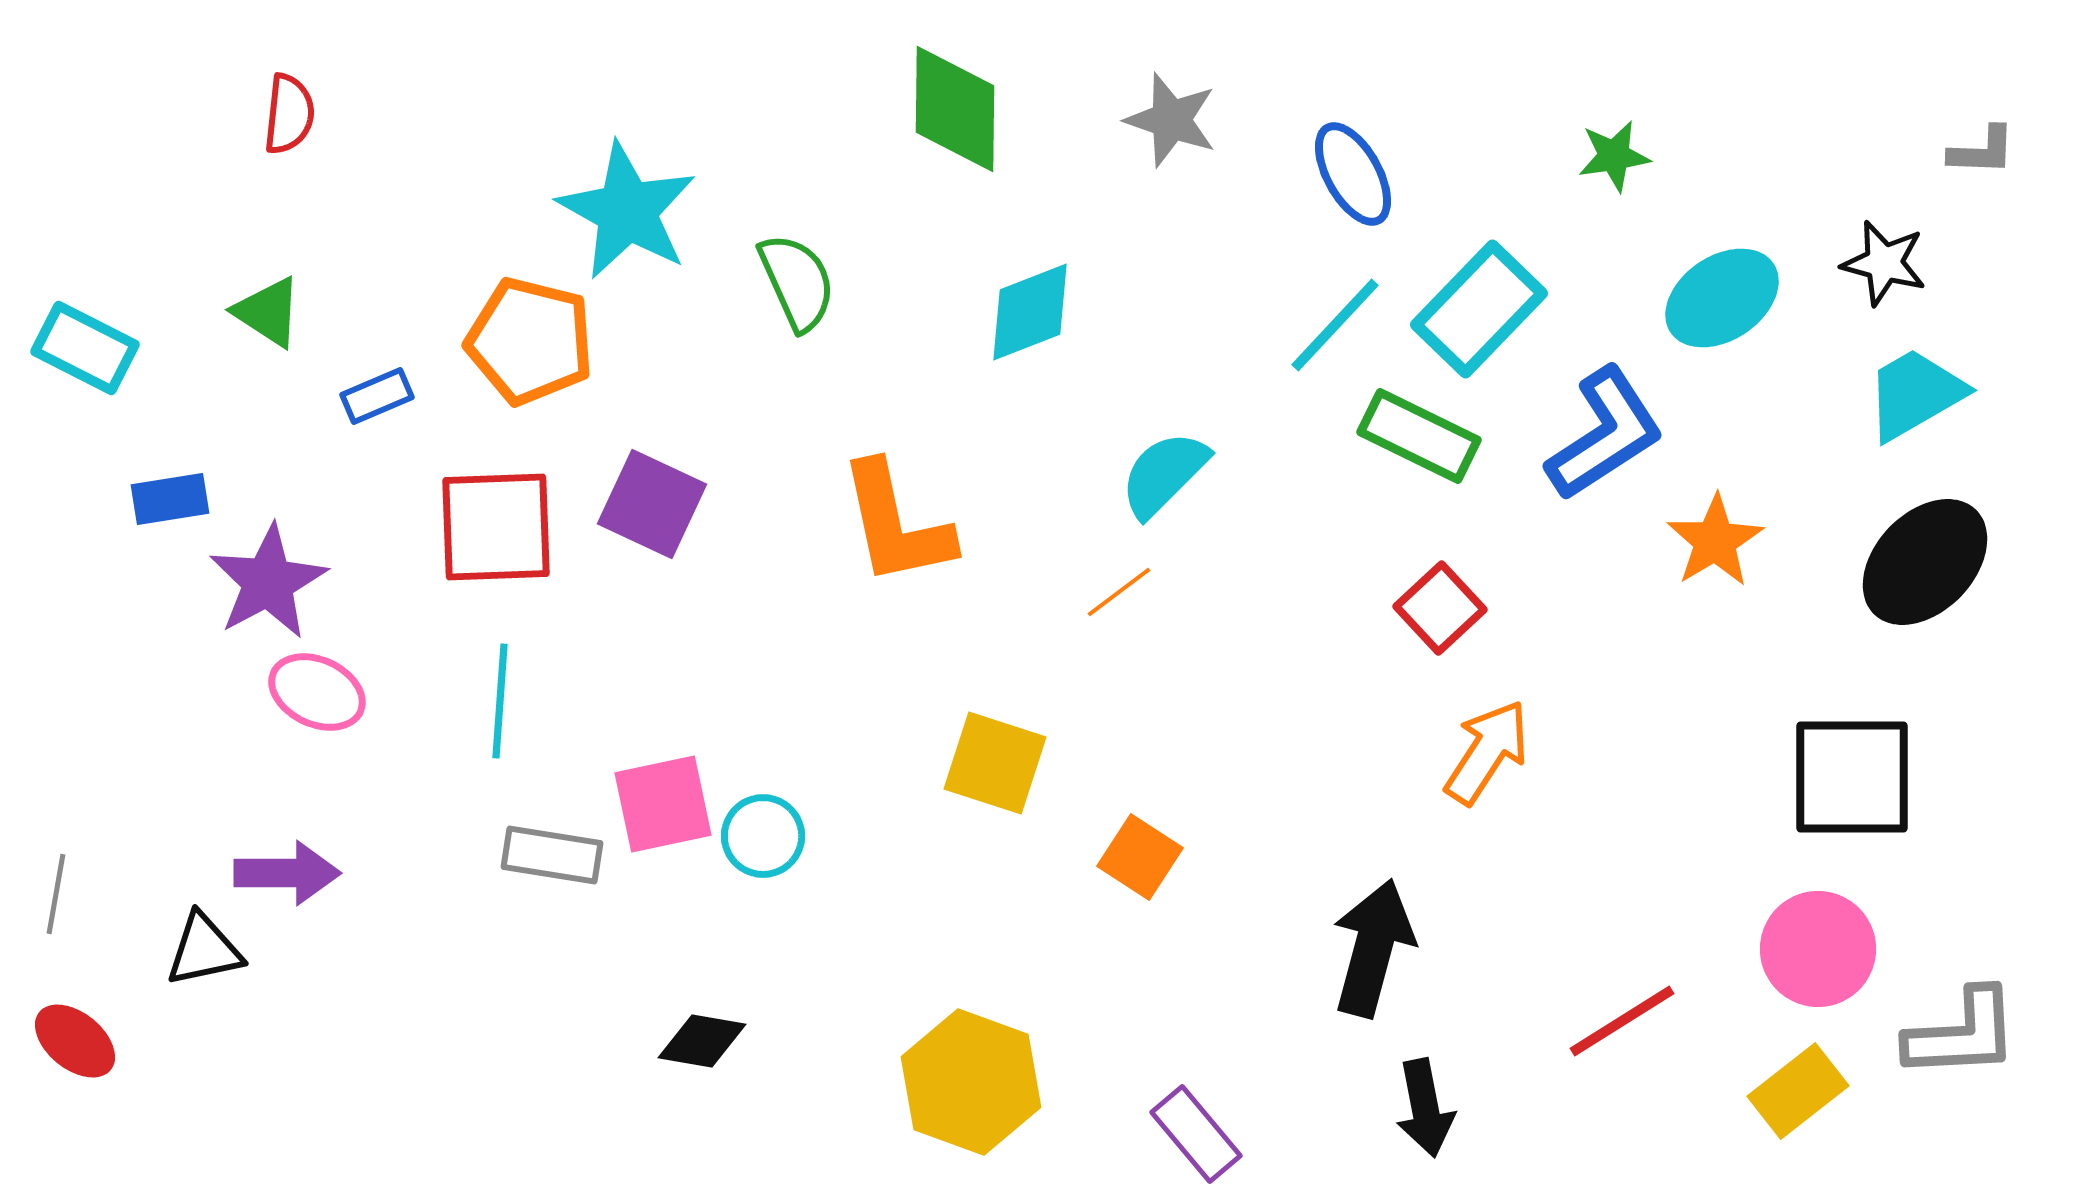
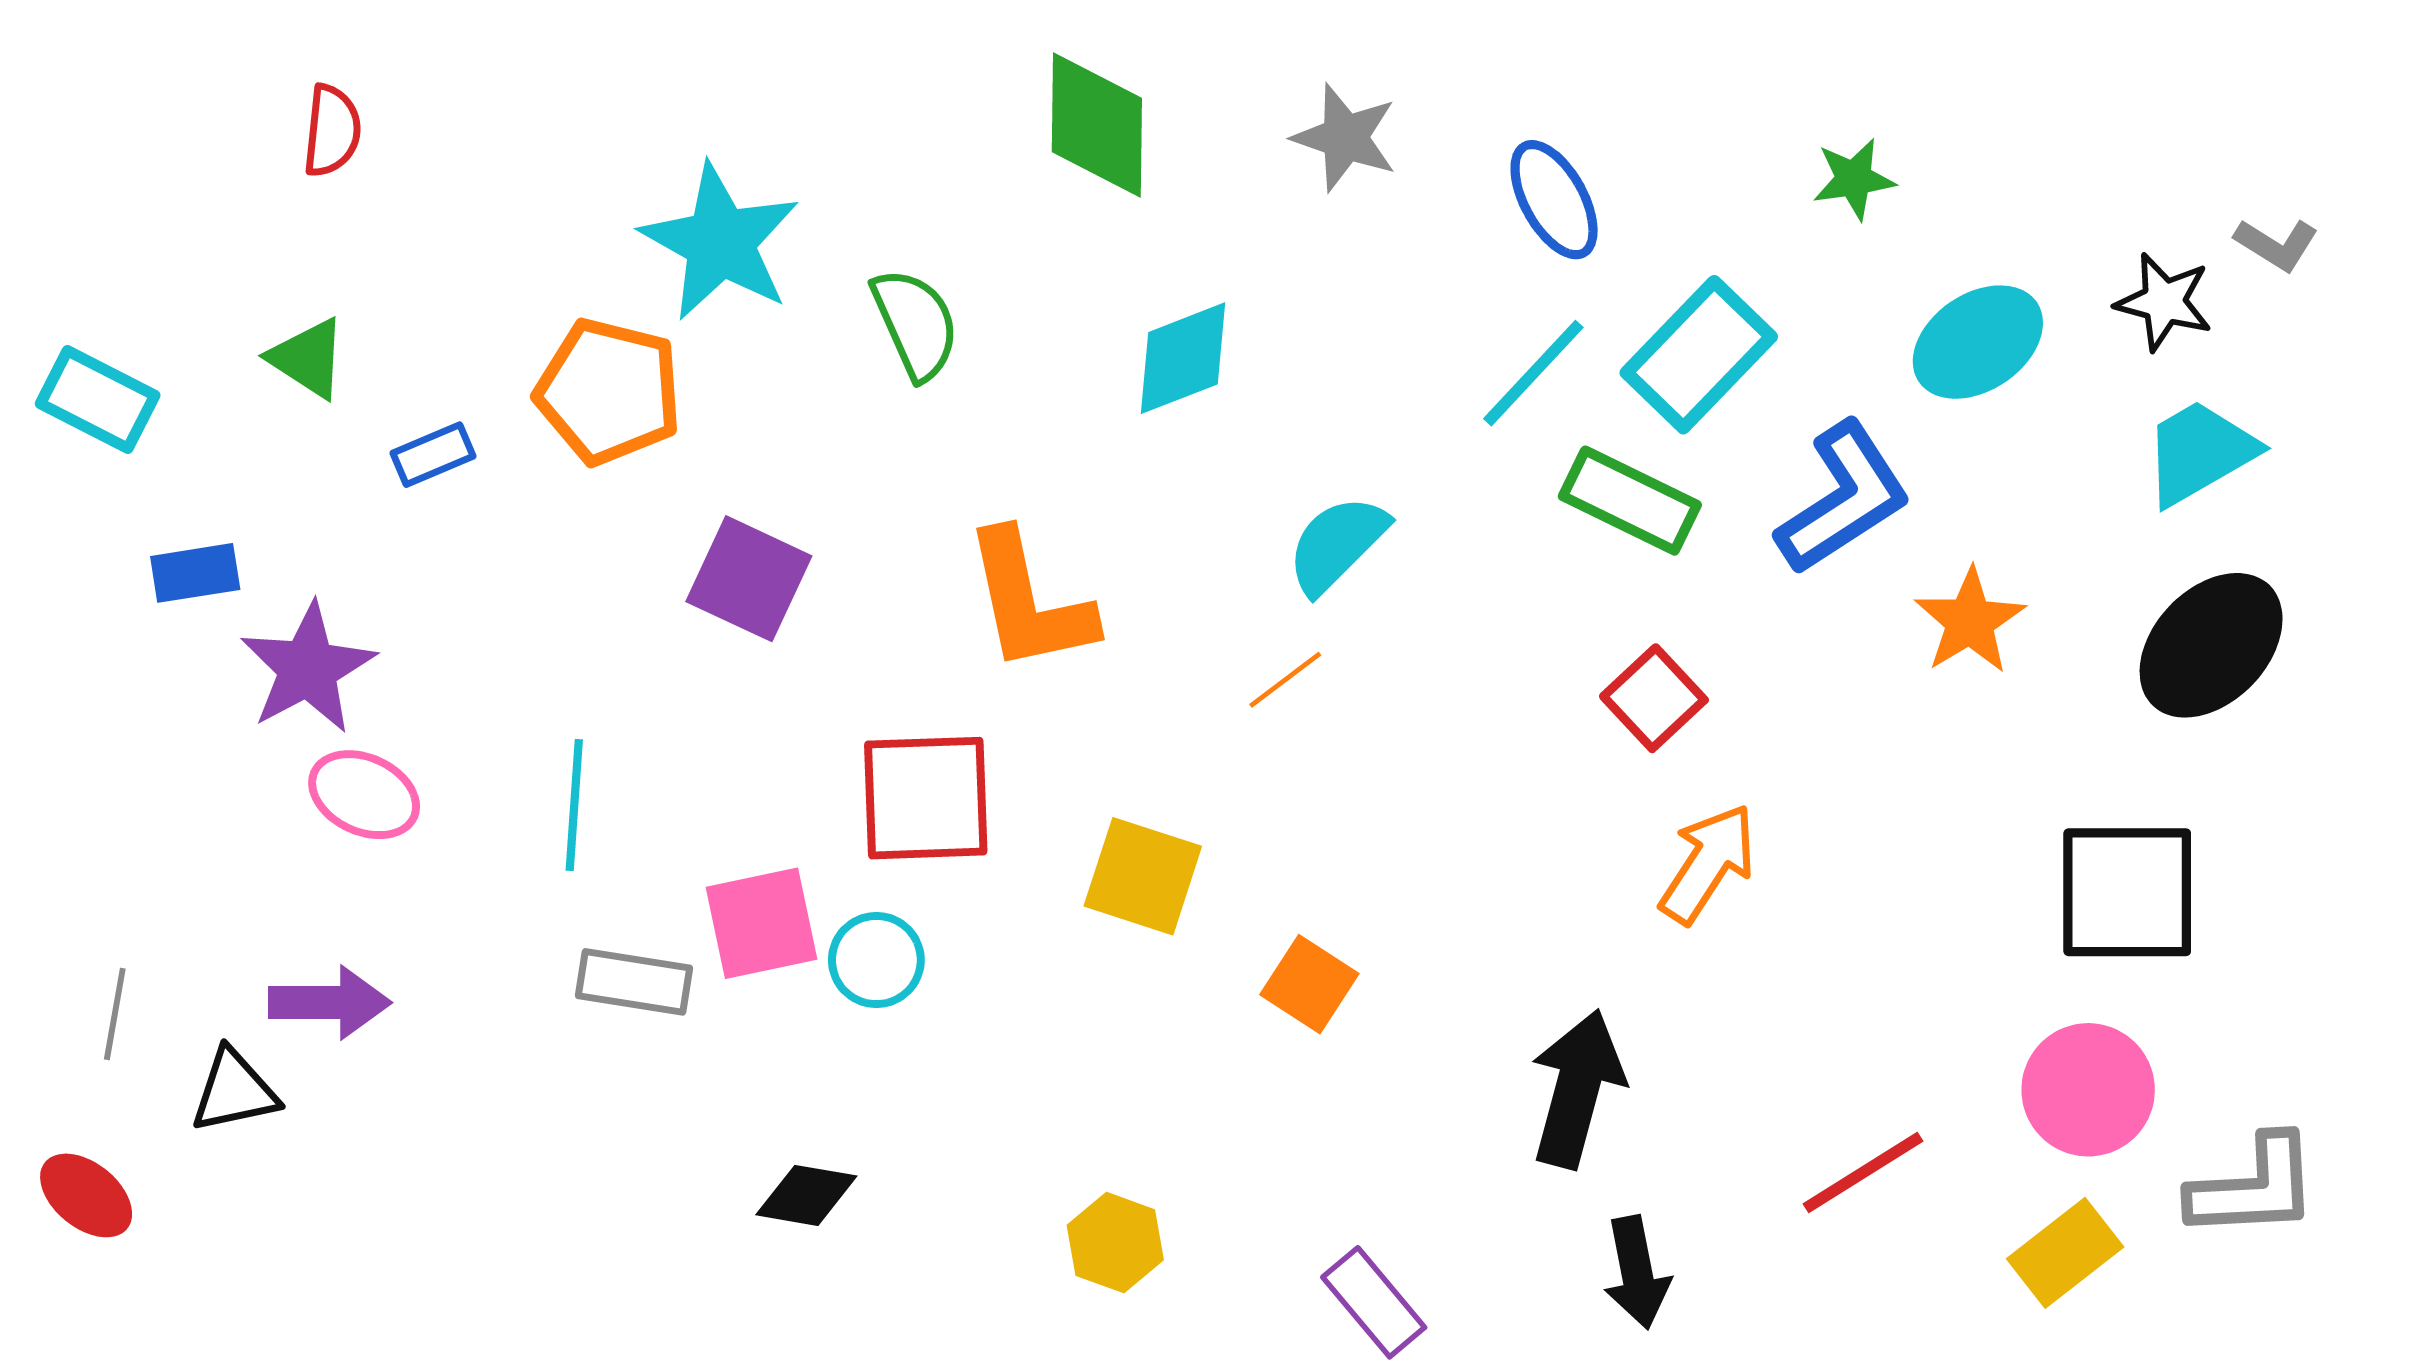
gray L-shape: (1982, 151) -> (2276, 244), moved, turned 30
red square: (496, 527) -> (926, 798), moved
gray line: (56, 894) -> (115, 1014), moved
yellow hexagon: (971, 1082) -> (1115, 1243), size x0.6

